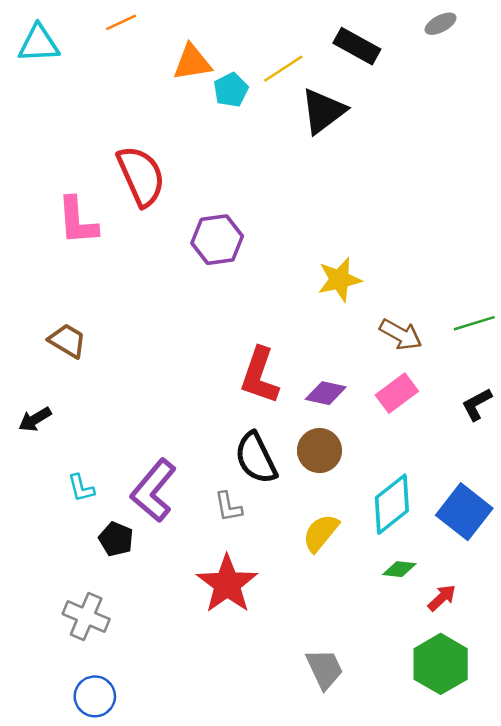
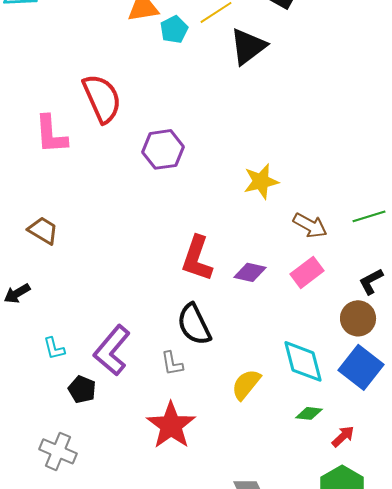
brown circle: (319, 451) -> (358, 318), moved
cyan diamond: (392, 504) -> (303, 361), turned -66

